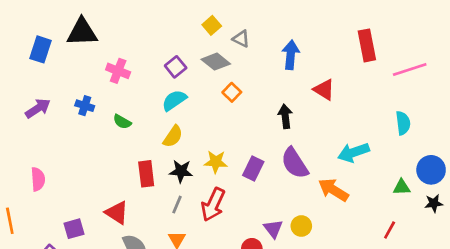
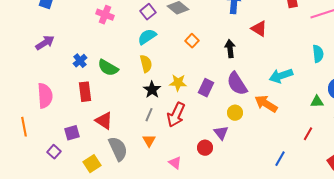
orange square: (232, 92) -> (192, 41), moved
blue cross: (85, 106) -> (80, 61), moved, turned 32
green semicircle: (122, 122) -> (108, 68), moved, size x1.5
yellow semicircle: (173, 136) -> (146, 64), turned -48
black star: (181, 171) -> (152, 90), turned 30
red rectangle: (146, 174) -> (85, 92), moved
pink semicircle: (38, 179) -> (45, 96), size x1.4
yellow circle: (301, 226) -> (235, 113), moved

